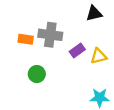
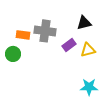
black triangle: (94, 13) -> (84, 23), moved
green circle: (37, 74) -> (13, 54), moved

